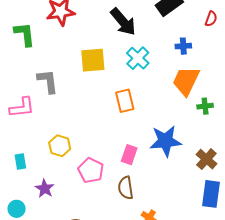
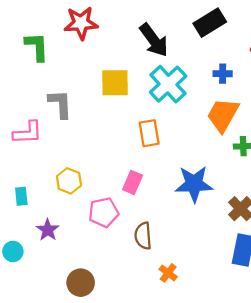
cyan cross: (138, 58) -> (168, 84), size x1.4
pink rectangle: (129, 155) -> (133, 182), moved
pink pentagon: (91, 170) -> (104, 212), turned 30

